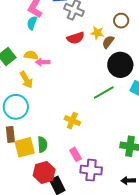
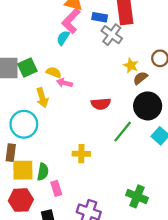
red semicircle: (76, 38) -> (101, 104), moved
green line: (104, 92) -> (123, 132), turned -35
yellow cross: (72, 121) -> (81, 154), turned -35
pink rectangle: (76, 154) -> (56, 188), moved
red hexagon: (44, 172) -> (21, 200), moved

